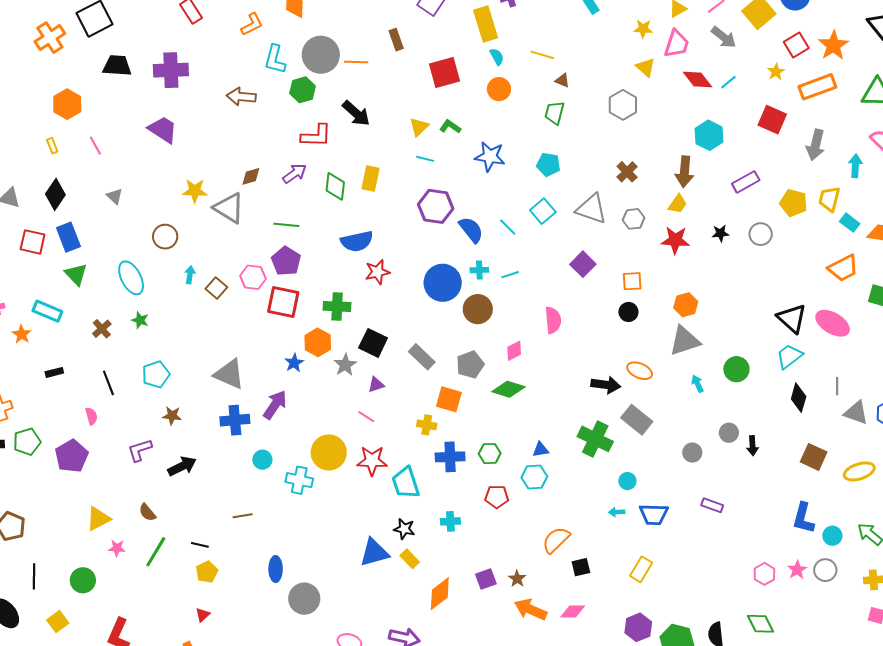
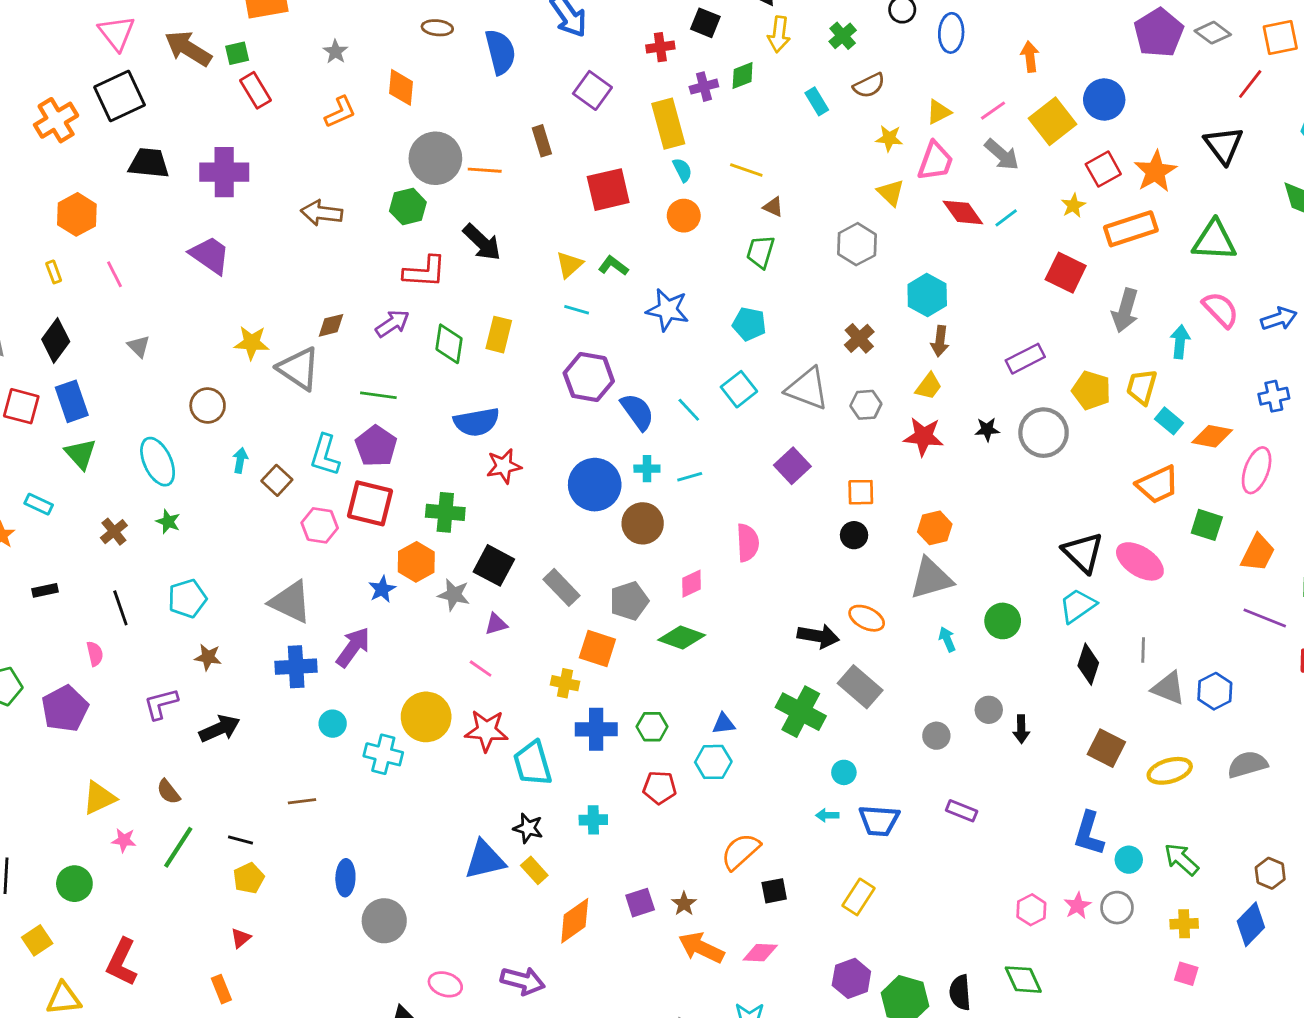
cyan L-shape: (275, 59) -> (325, 455), moved
cyan hexagon: (709, 135) -> (927, 295), moved
brown arrow: (684, 172) -> (940, 341), size x0.7
gray circle: (761, 234) -> (1044, 433), size x1.5
pink hexagon: (253, 277) -> (320, 525), moved
cyan rectangle: (47, 311) -> (39, 504), size x0.7
gray star: (345, 365) -> (454, 595), turned -30

